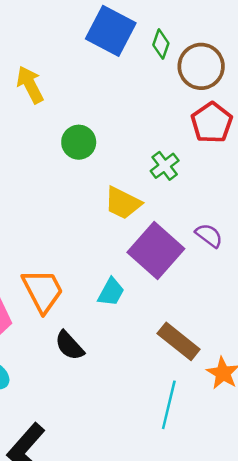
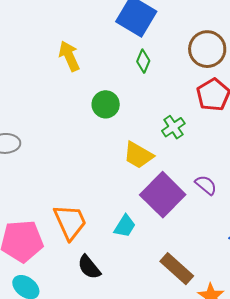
green diamond: (161, 44) -> (143, 61), moved

